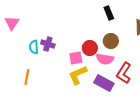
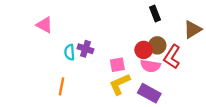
pink triangle: (12, 23) -> (44, 25), turned -35
red circle: (90, 48) -> (144, 50), moved
red L-shape: (124, 73) -> (172, 57), moved

